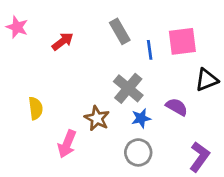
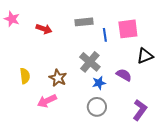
gray rectangle: (120, 31) -> (84, 22), turned -66
red arrow: (63, 41) -> (44, 29), turned 56
brown star: (97, 118) -> (58, 78), moved
pink arrow: (67, 144) -> (47, 101), turned 42

